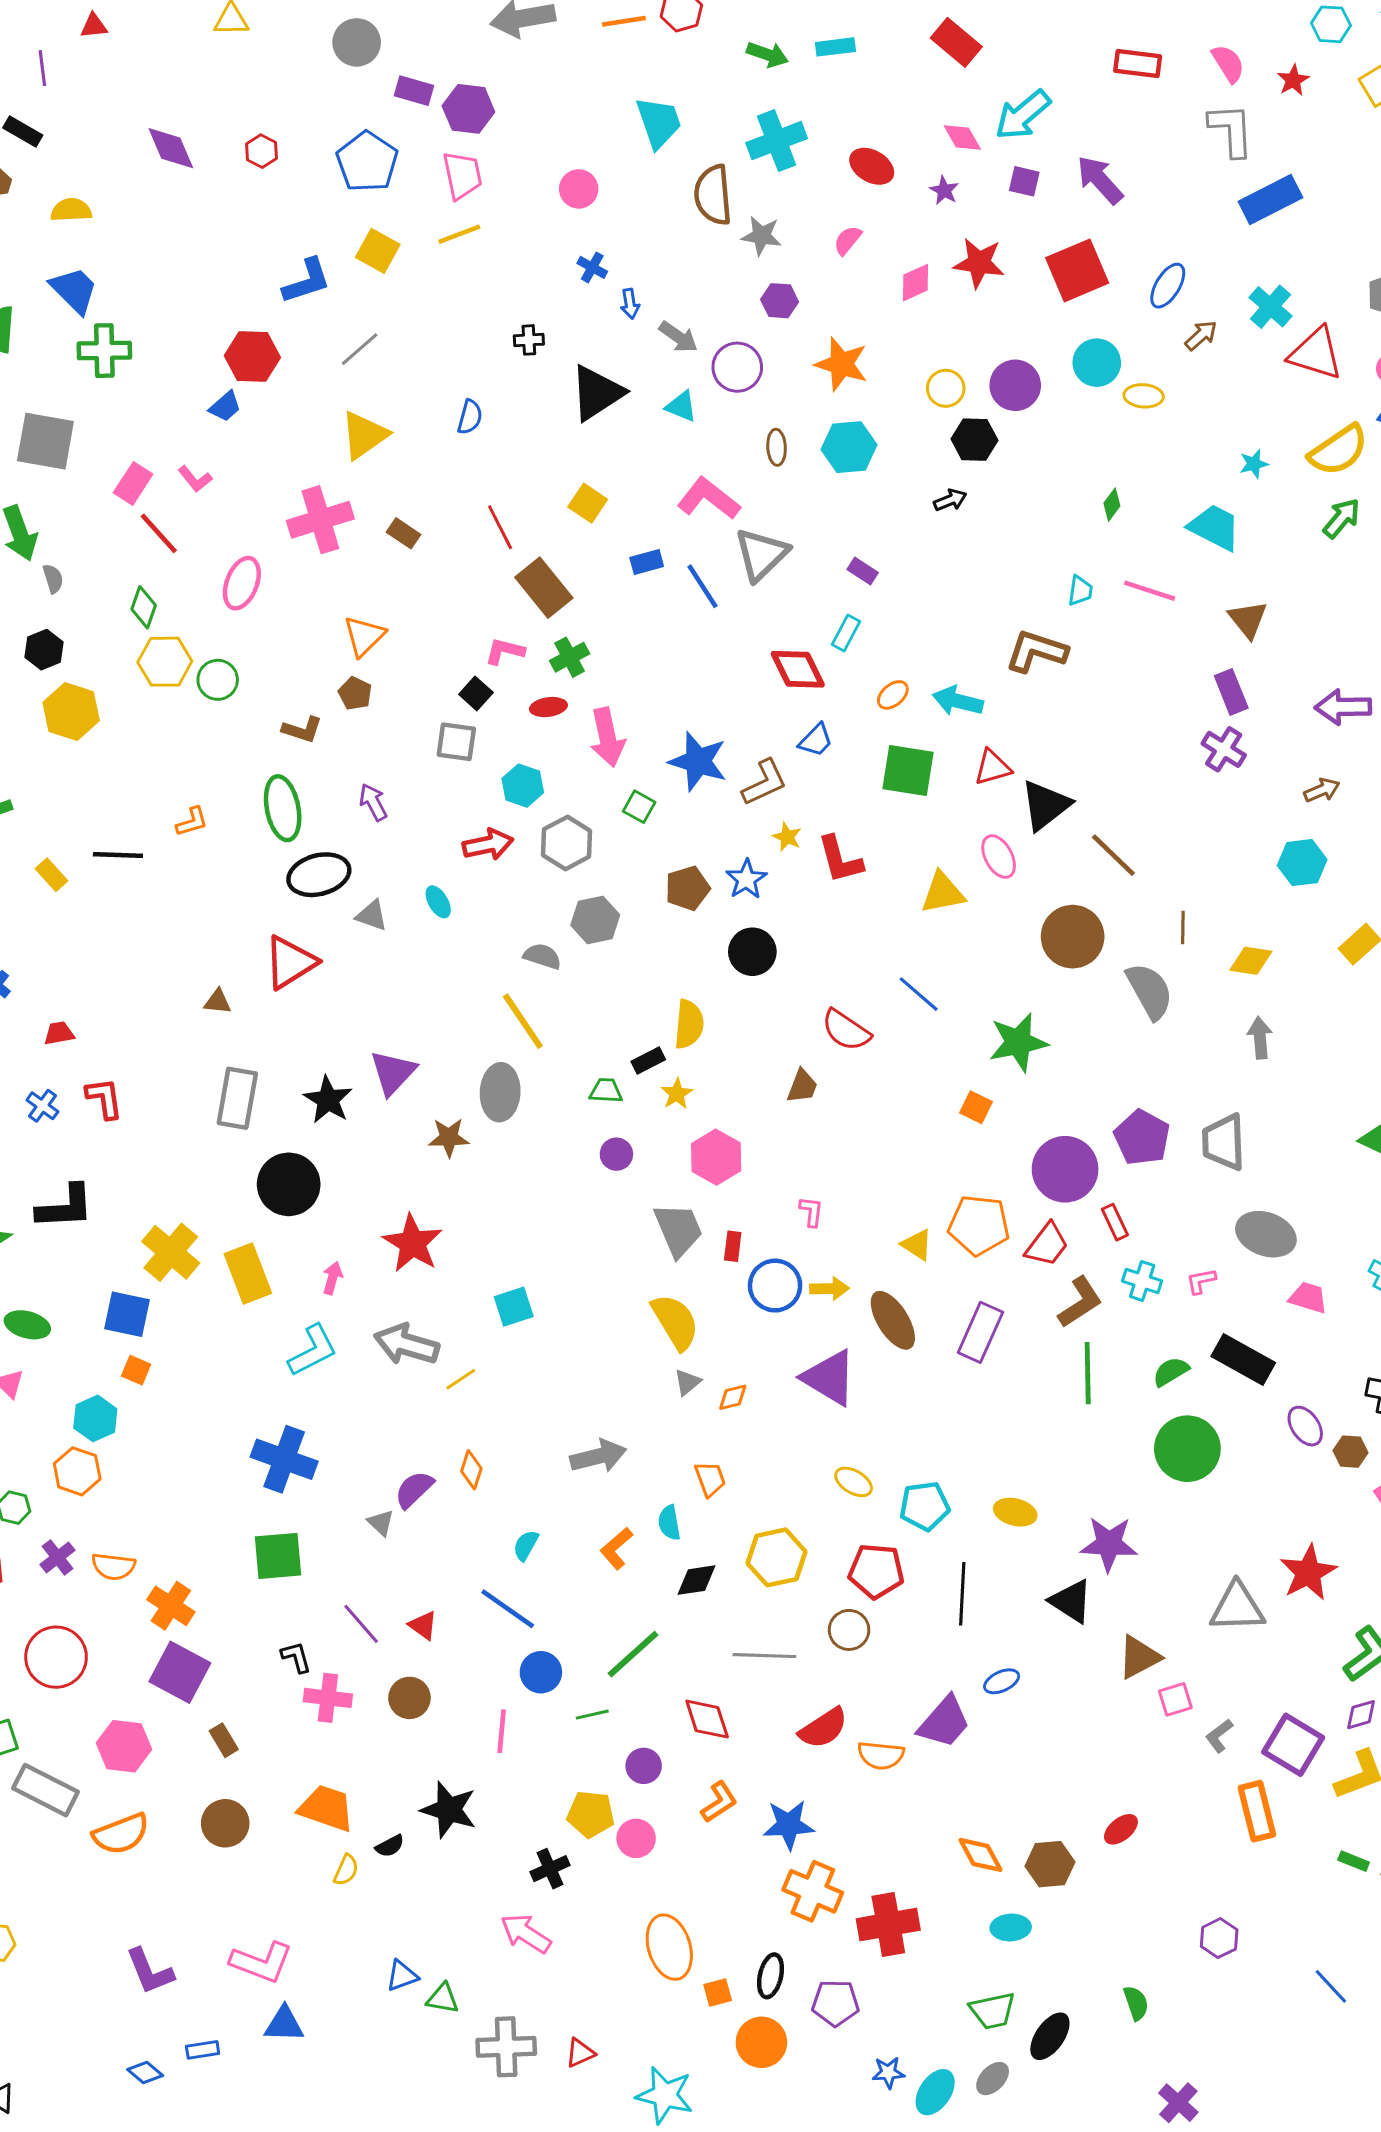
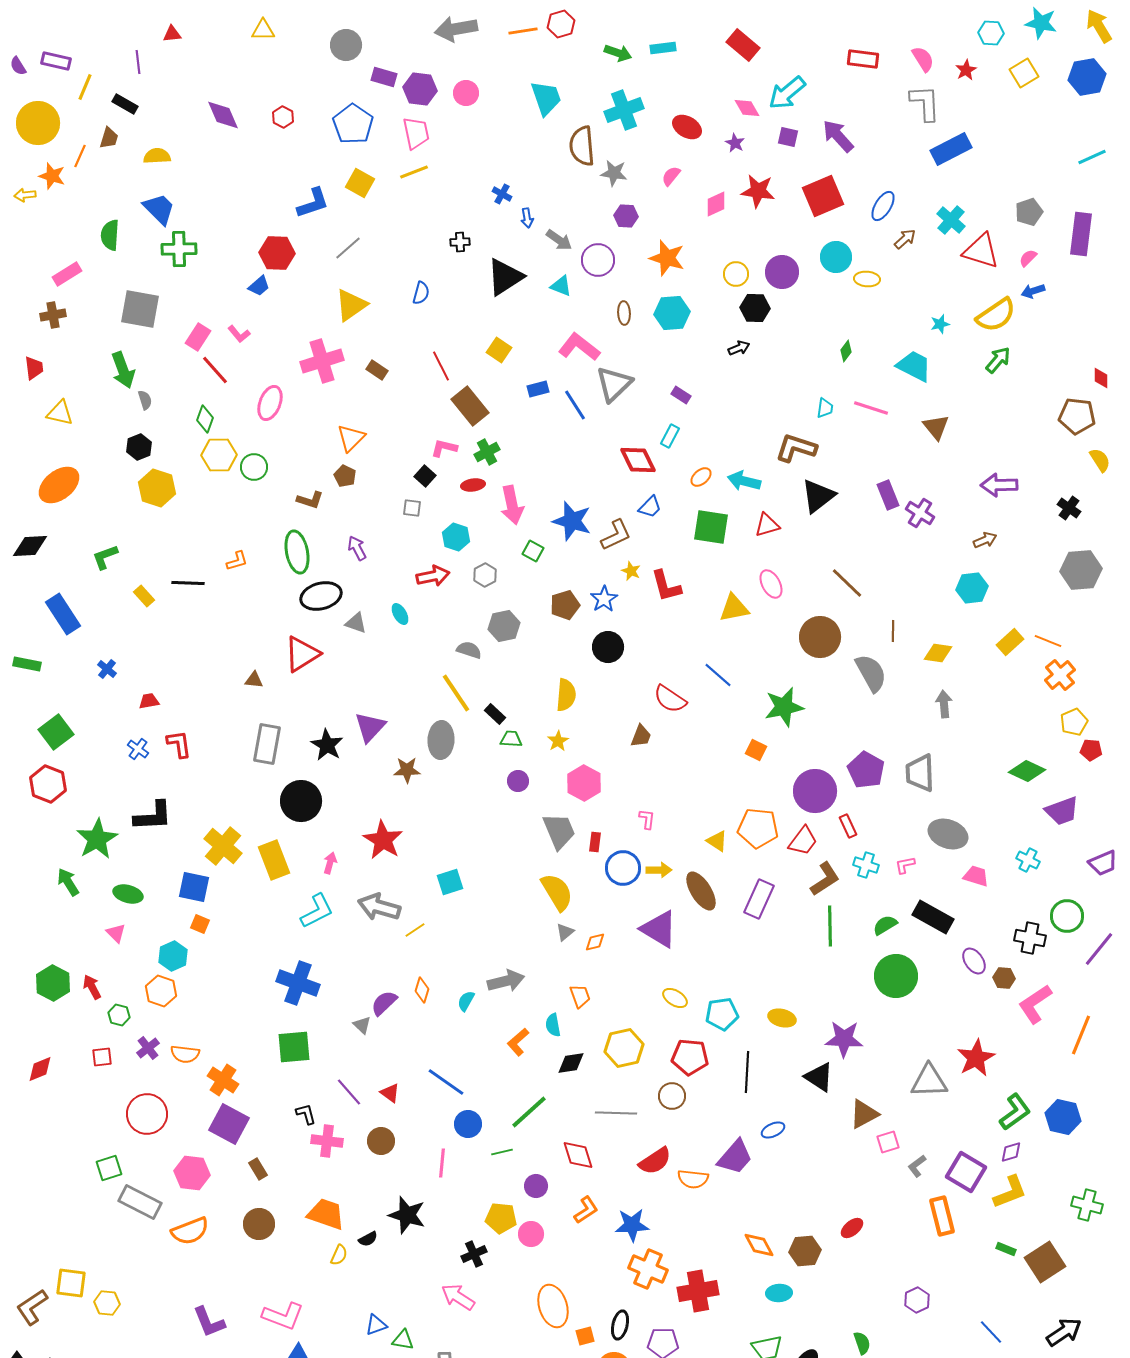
pink circle: (579, 189) -> (466, 93), moved
purple rectangle: (1231, 692) -> (888, 495), moved
gray square: (456, 742) -> (412, 508), size x0.7
black triangle: (1045, 805) -> (818, 496), moved
gray hexagon: (567, 843) -> (485, 575), size x0.7
black rectangle: (648, 1060) -> (495, 714), moved, turned 70
cyan semicircle: (526, 1545) -> (466, 1001), moved

